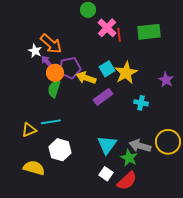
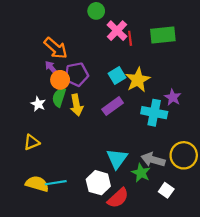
white star: (35, 51) -> (38, 104), moved
yellow arrow: (86, 78) -> (76, 105), moved, turned -120
purple star: (166, 80) -> (173, 97), moved
cyan cross: (141, 103) -> (154, 113), size x1.6
cyan line: (51, 122) -> (56, 183), moved
white hexagon: (60, 150) -> (98, 183), moved
white square: (106, 174) -> (166, 190), moved
red semicircle: (127, 181) -> (118, 198), moved

